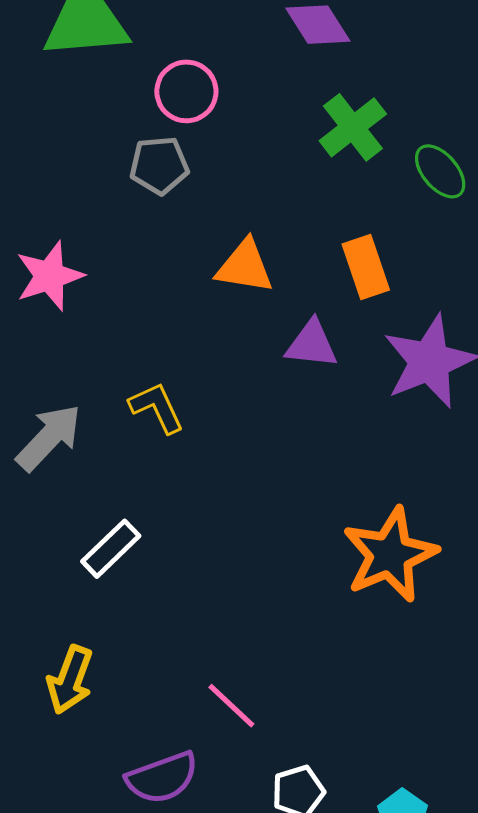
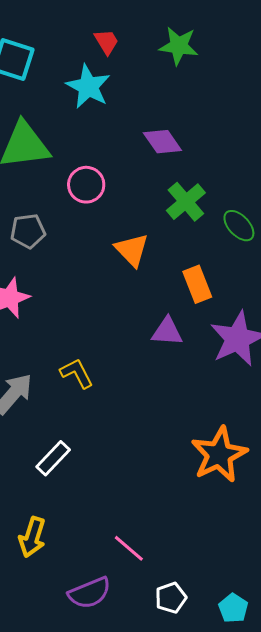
gray pentagon: (159, 165) -> (28, 231), moved
orange triangle: (245, 267) -> (132, 250), moved, turned 39

